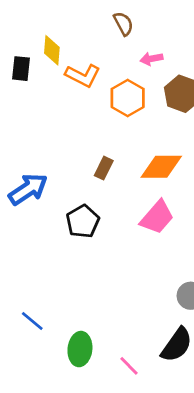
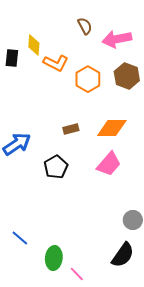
pink arrow: (151, 59) -> (117, 39), moved, size x1.8
brown rectangle: (104, 168) -> (71, 129), turned 49
pink line: (129, 366) -> (77, 274), moved

